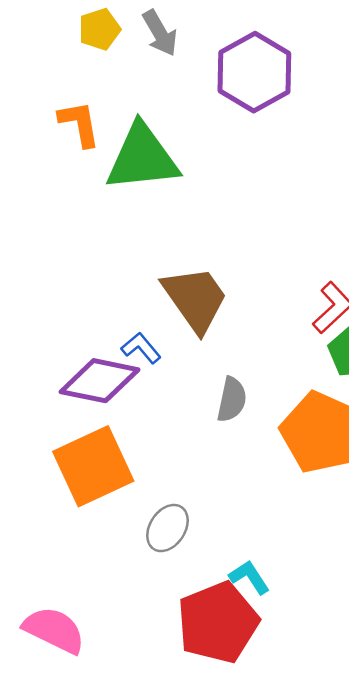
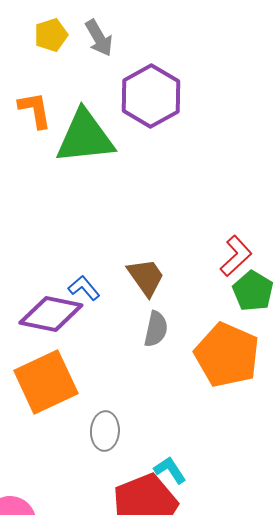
purple hexagon: (254, 72) -> (151, 96), moved
brown trapezoid: (195, 299) -> (146, 277), moved, size x0.7
gray ellipse: (167, 528) -> (105, 431), turned -30

